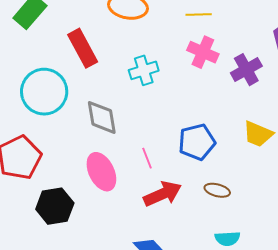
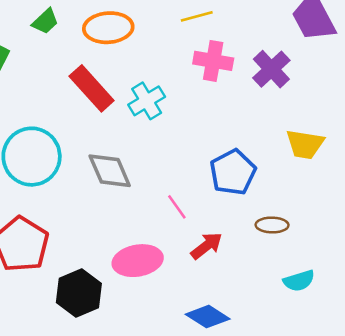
red rectangle: (83, 48) -> (92, 88), moved
pink ellipse: (101, 172) -> (138, 261), moved, turned -60
red arrow: (163, 194) -> (207, 246), size x0.7

